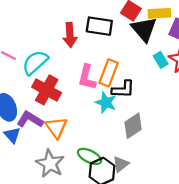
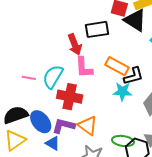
orange rectangle: (109, 73) -> (117, 66), turned -65
pink L-shape: (87, 77) -> (84, 67), moved

